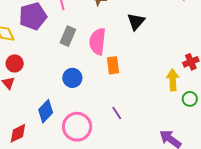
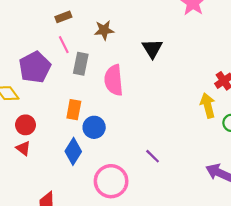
gray rectangle: (68, 36) -> (81, 64), moved
orange rectangle: (113, 65) -> (74, 110), moved, turned 30
blue diamond: (46, 111) -> (73, 151), moved

